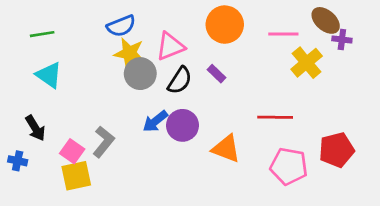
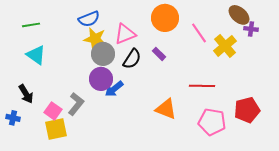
pink line: (283, 34) -> (199, 33), moved, turned 55
purple circle: (183, 125) -> (101, 79), moved

